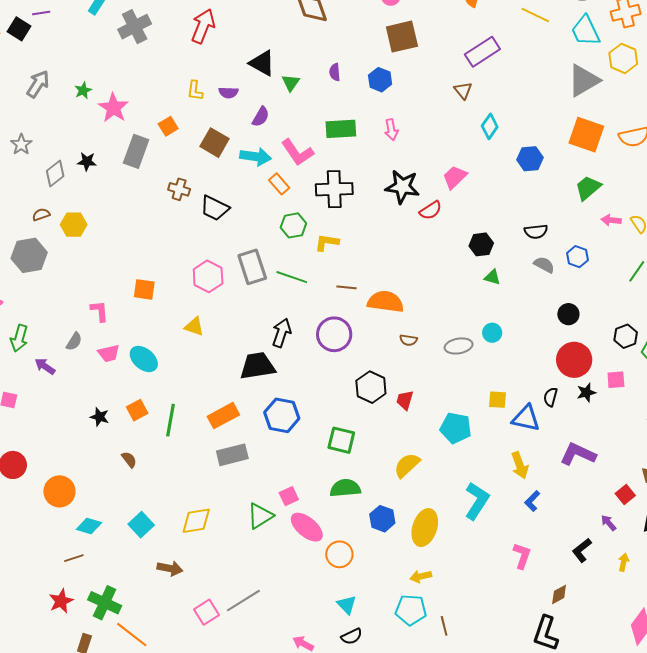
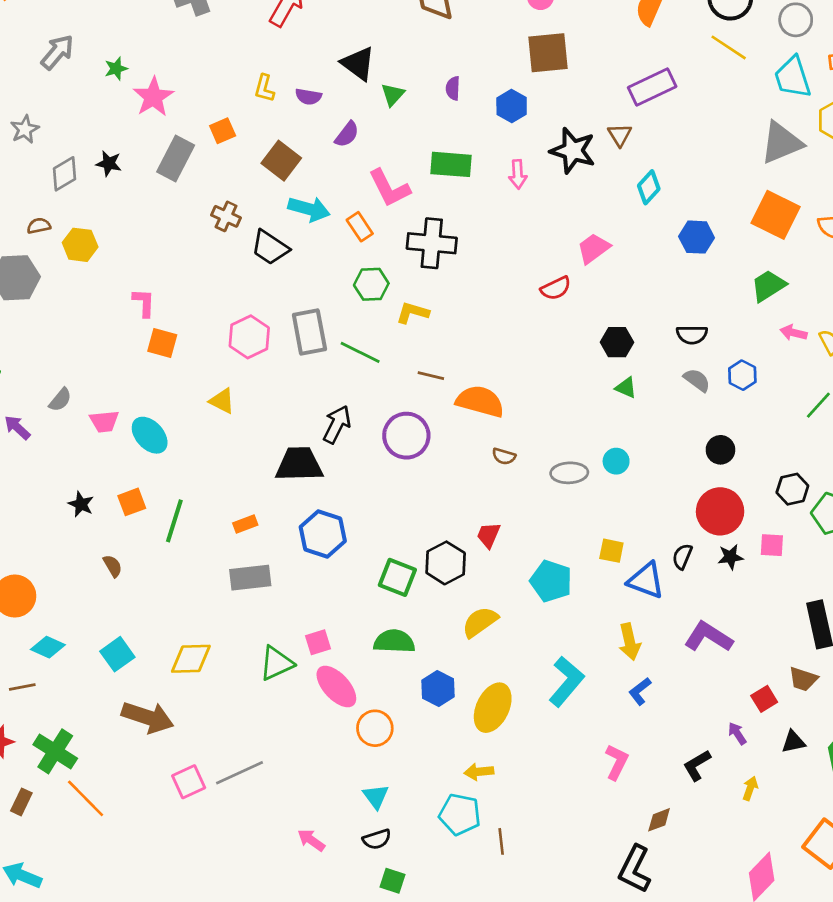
cyan arrow: (256, 157) -> (309, 209), moved
black star: (402, 187) -> (573, 151), moved
pink L-shape: (99, 311) -> (144, 303), moved
black hexagon: (371, 387) -> (446, 563), moved
orange rectangle: (223, 416) -> (245, 524), size x0.6
brown arrow: (170, 568) -> (148, 717), size x1.5

